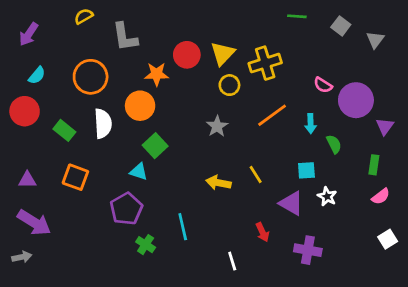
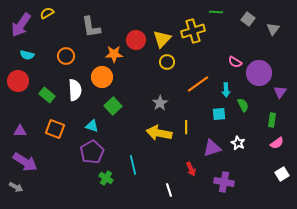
yellow semicircle: (84, 16) -> (47, 13), moved
purple arrow: (29, 34) -> (21, 25), size x1.4
yellow cross: (265, 63) -> (193, 31), moved
cyan semicircle: (37, 75) -> (27, 55), turned 64
orange circle: (91, 77) -> (66, 56), size x0.7
gray star: (217, 126) -> (160, 103), moved
cyan square: (306, 170) -> (219, 114), moved
cyan triangle: (139, 172) -> (92, 126), moved
yellow line: (256, 174) -> (186, 127), turned 32
yellow arrow: (218, 183) -> (159, 133), size x1.4
purple triangle: (291, 203) -> (212, 148), turned -48
gray arrow: (22, 257) -> (16, 187), turned 40

